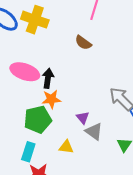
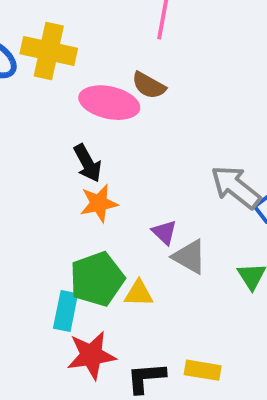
pink ellipse: (25, 72) -> (109, 103), moved
black arrow: (48, 78) -> (88, 163), turned 150
green pentagon: (38, 120) -> (97, 279), moved

